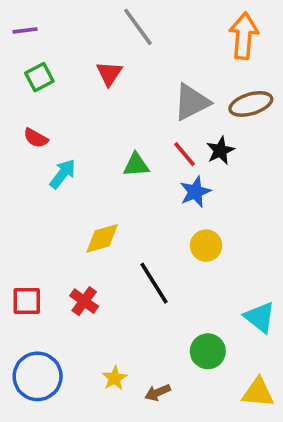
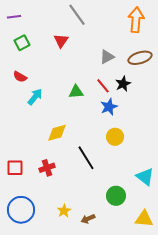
gray triangle: (192, 102) -> (107, 57), size x0.7
red cross: (84, 301) -> (47, 168), turned 35

